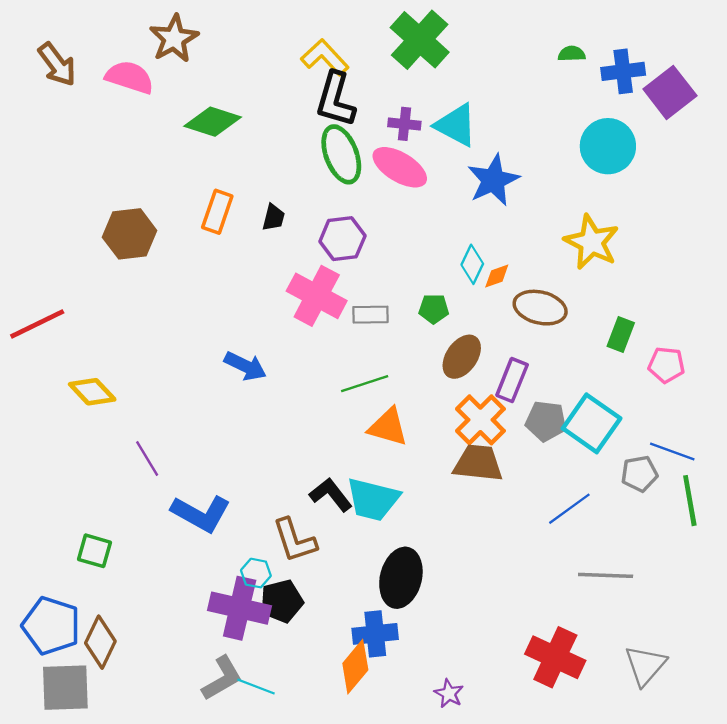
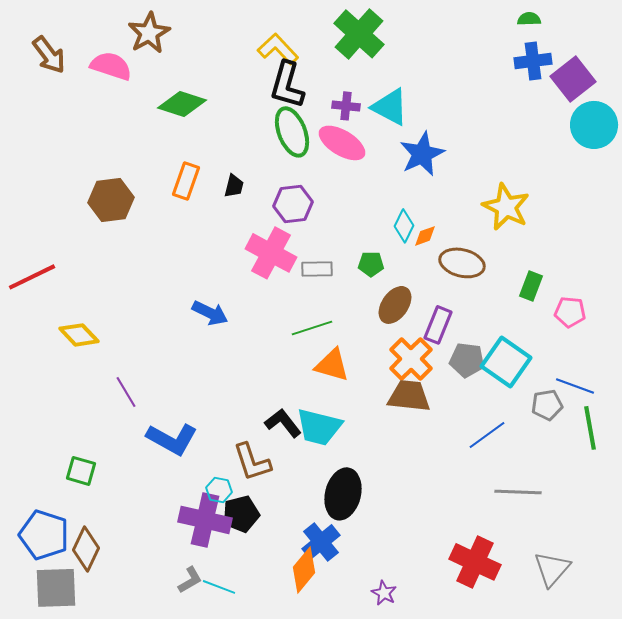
green semicircle: (572, 54) -> (529, 19), moved
cyan circle: (608, 146) -> (594, 125), moved
blue cross: (375, 634) -> (321, 542), turned -33
gray L-shape: (222, 678) -> (190, 580), size x0.7

